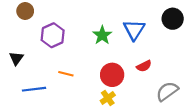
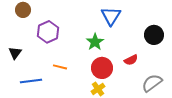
black circle: (173, 19) -> (154, 35), moved
blue triangle: (134, 30) -> (111, 16), moved
green star: (102, 35) -> (95, 42), moved

